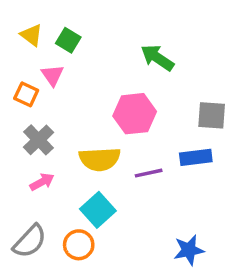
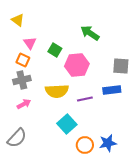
green square: (68, 40) -> (55, 50), moved
orange square: (26, 94) -> (23, 60), moved
gray cross: (38, 140) -> (22, 80), turned 30
cyan square: (98, 210) -> (67, 124), moved
orange circle: (79, 245) -> (85, 145), moved

